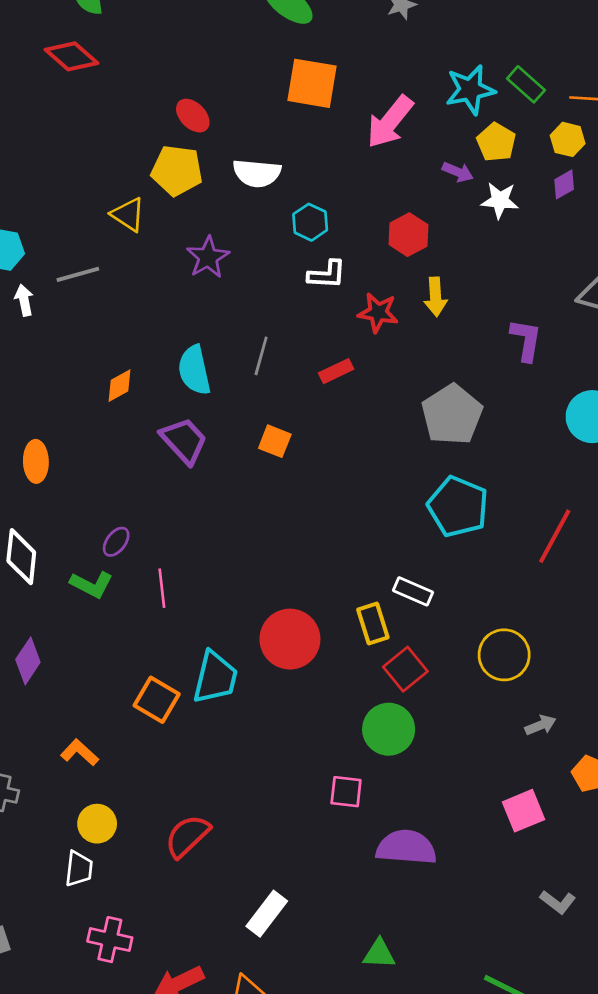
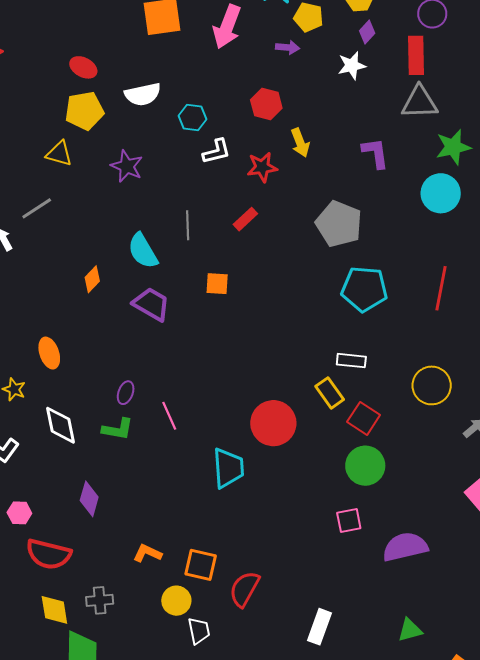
white star: (500, 200) -> (352, 66), moved
orange square: (157, 700) -> (201, 565), moved
white trapezoid: (79, 869) -> (199, 631), moved

